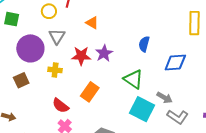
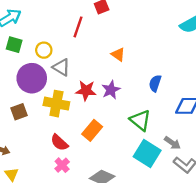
yellow circle: (49, 11) -> (44, 50), moved
orange triangle: (92, 23) -> (118, 54), moved
gray triangle: (57, 36) -> (61, 67), turned -36
yellow cross: (55, 70) -> (56, 104), size x1.6

